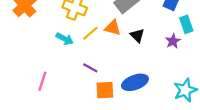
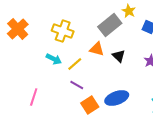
yellow line: (90, 33) -> (75, 64), moved
orange square: (105, 90) -> (90, 105), turned -30

